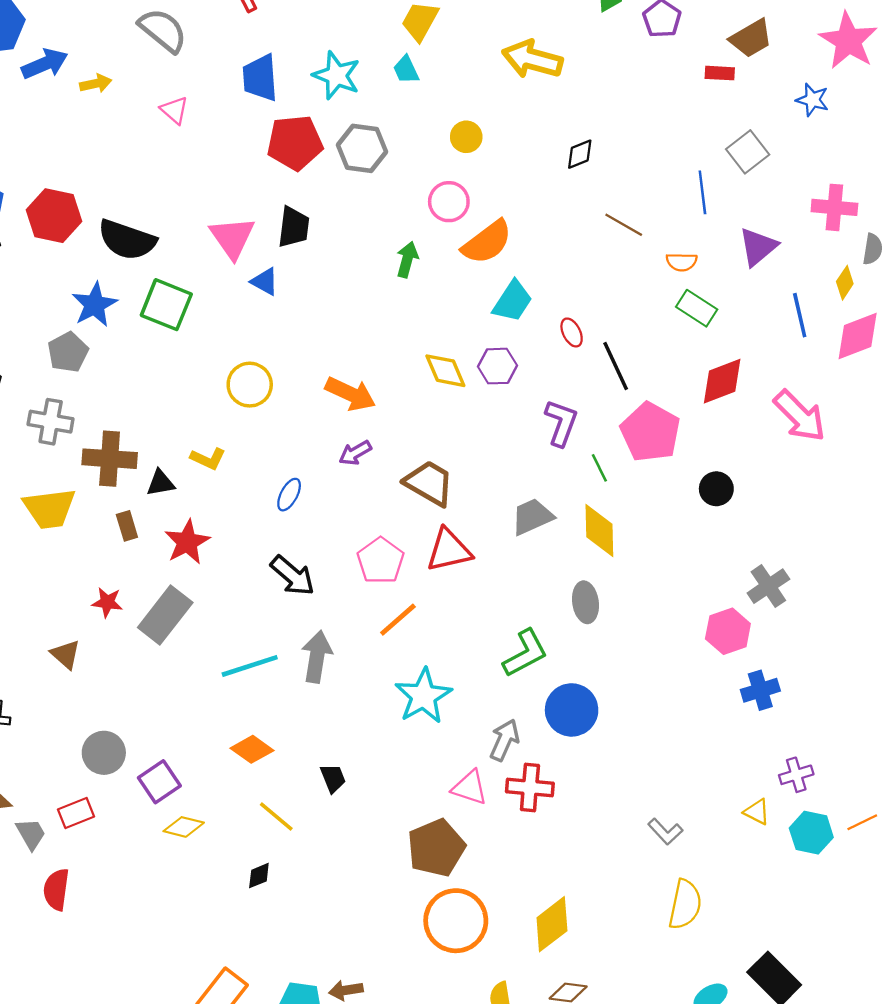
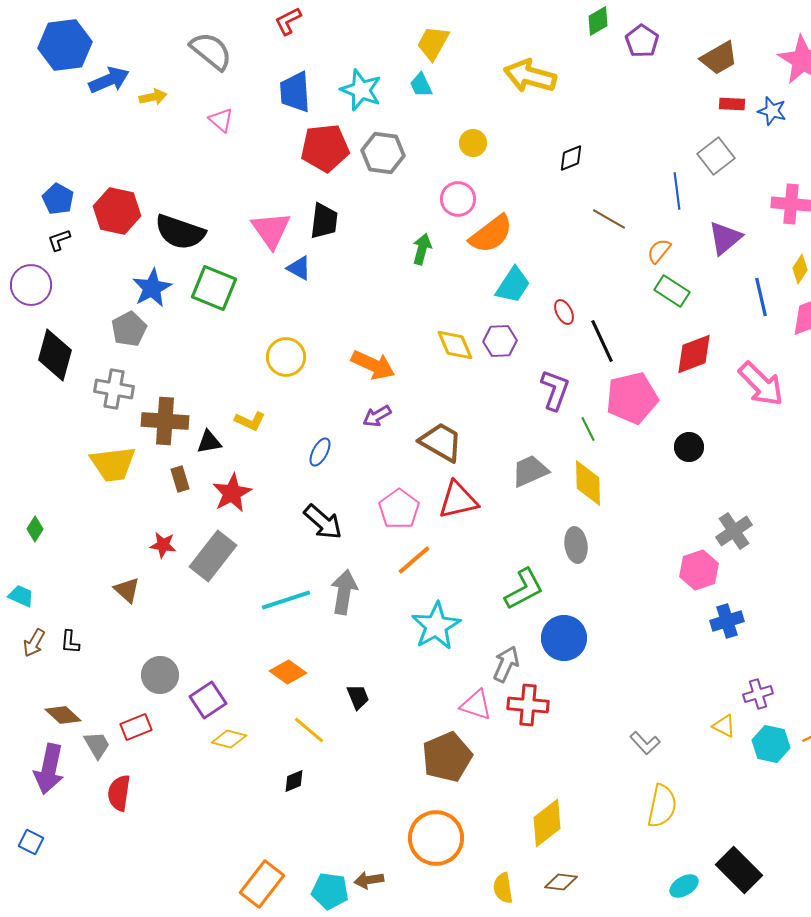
red rectangle: (720, 73) -> (732, 104), moved
orange semicircle: (682, 262) -> (659, 251), turned 128
pink pentagon: (650, 432) -> (632, 398), turned 30
orange circle: (456, 921) -> (436, 838), moved

